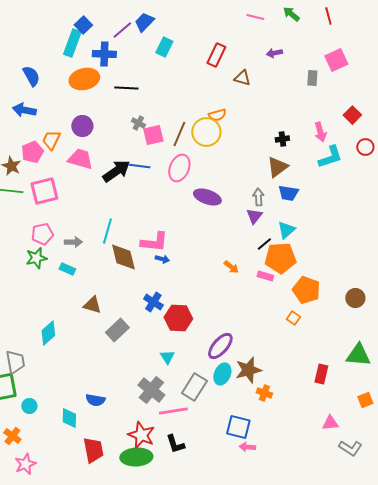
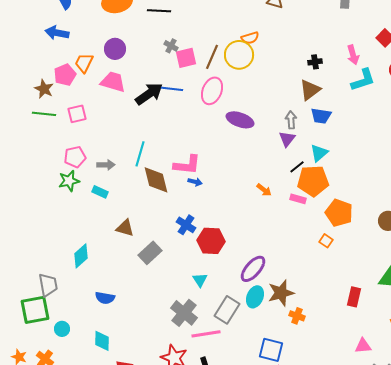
pink square: (44, 191) -> (77, 114), size x0.7
blue semicircle: (95, 400) -> (105, 298), moved

